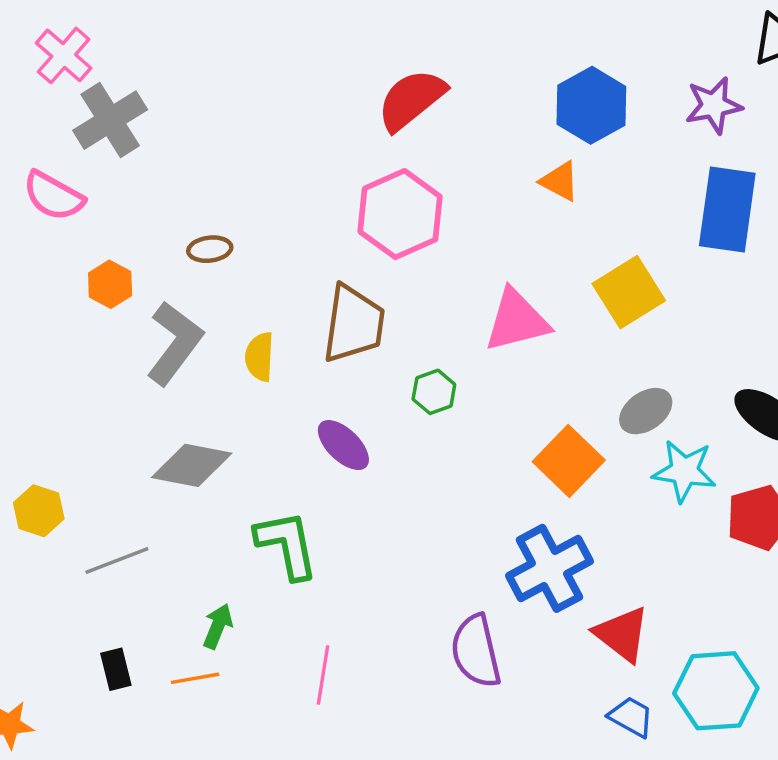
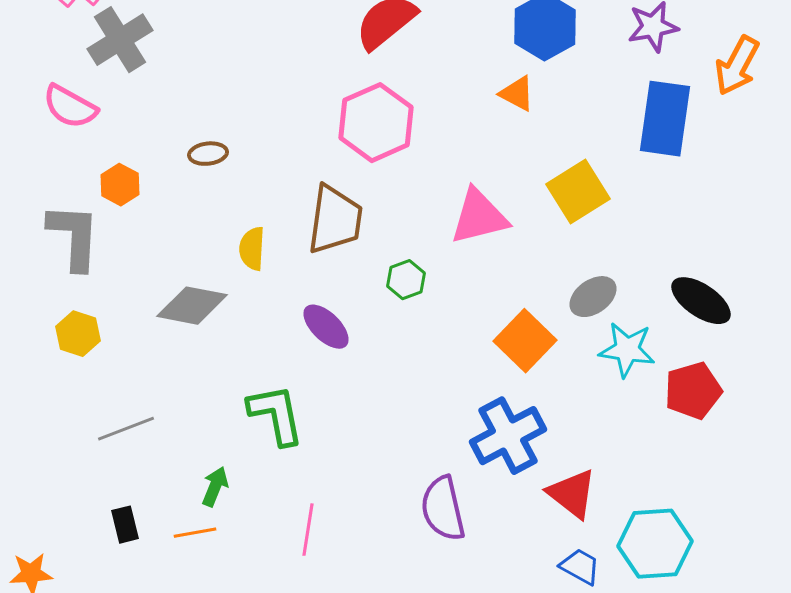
gray L-shape: (175, 343) -> (74, 237), moved, turned -34
gray diamond: (192, 465) -> (192, 306), moved
yellow hexagon: (39, 511) -> (78, 334), moved

